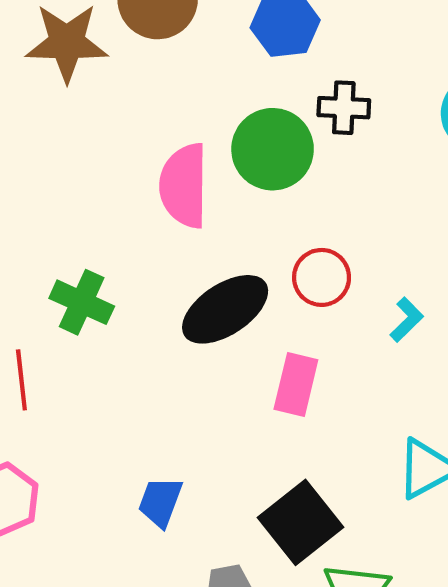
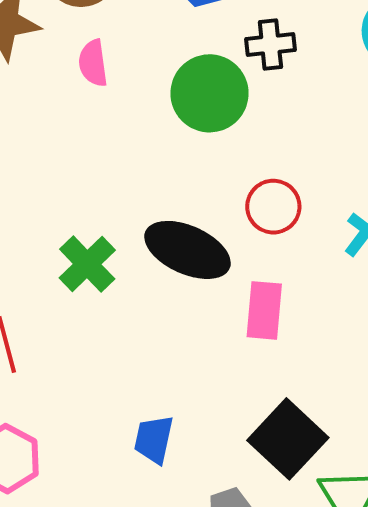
pink semicircle: (184, 186) -> (93, 63), moved, size x0.6
green cross: (82, 302) -> (87, 264), moved, turned 30
black ellipse: (225, 309) -> (187, 250), turned 66

